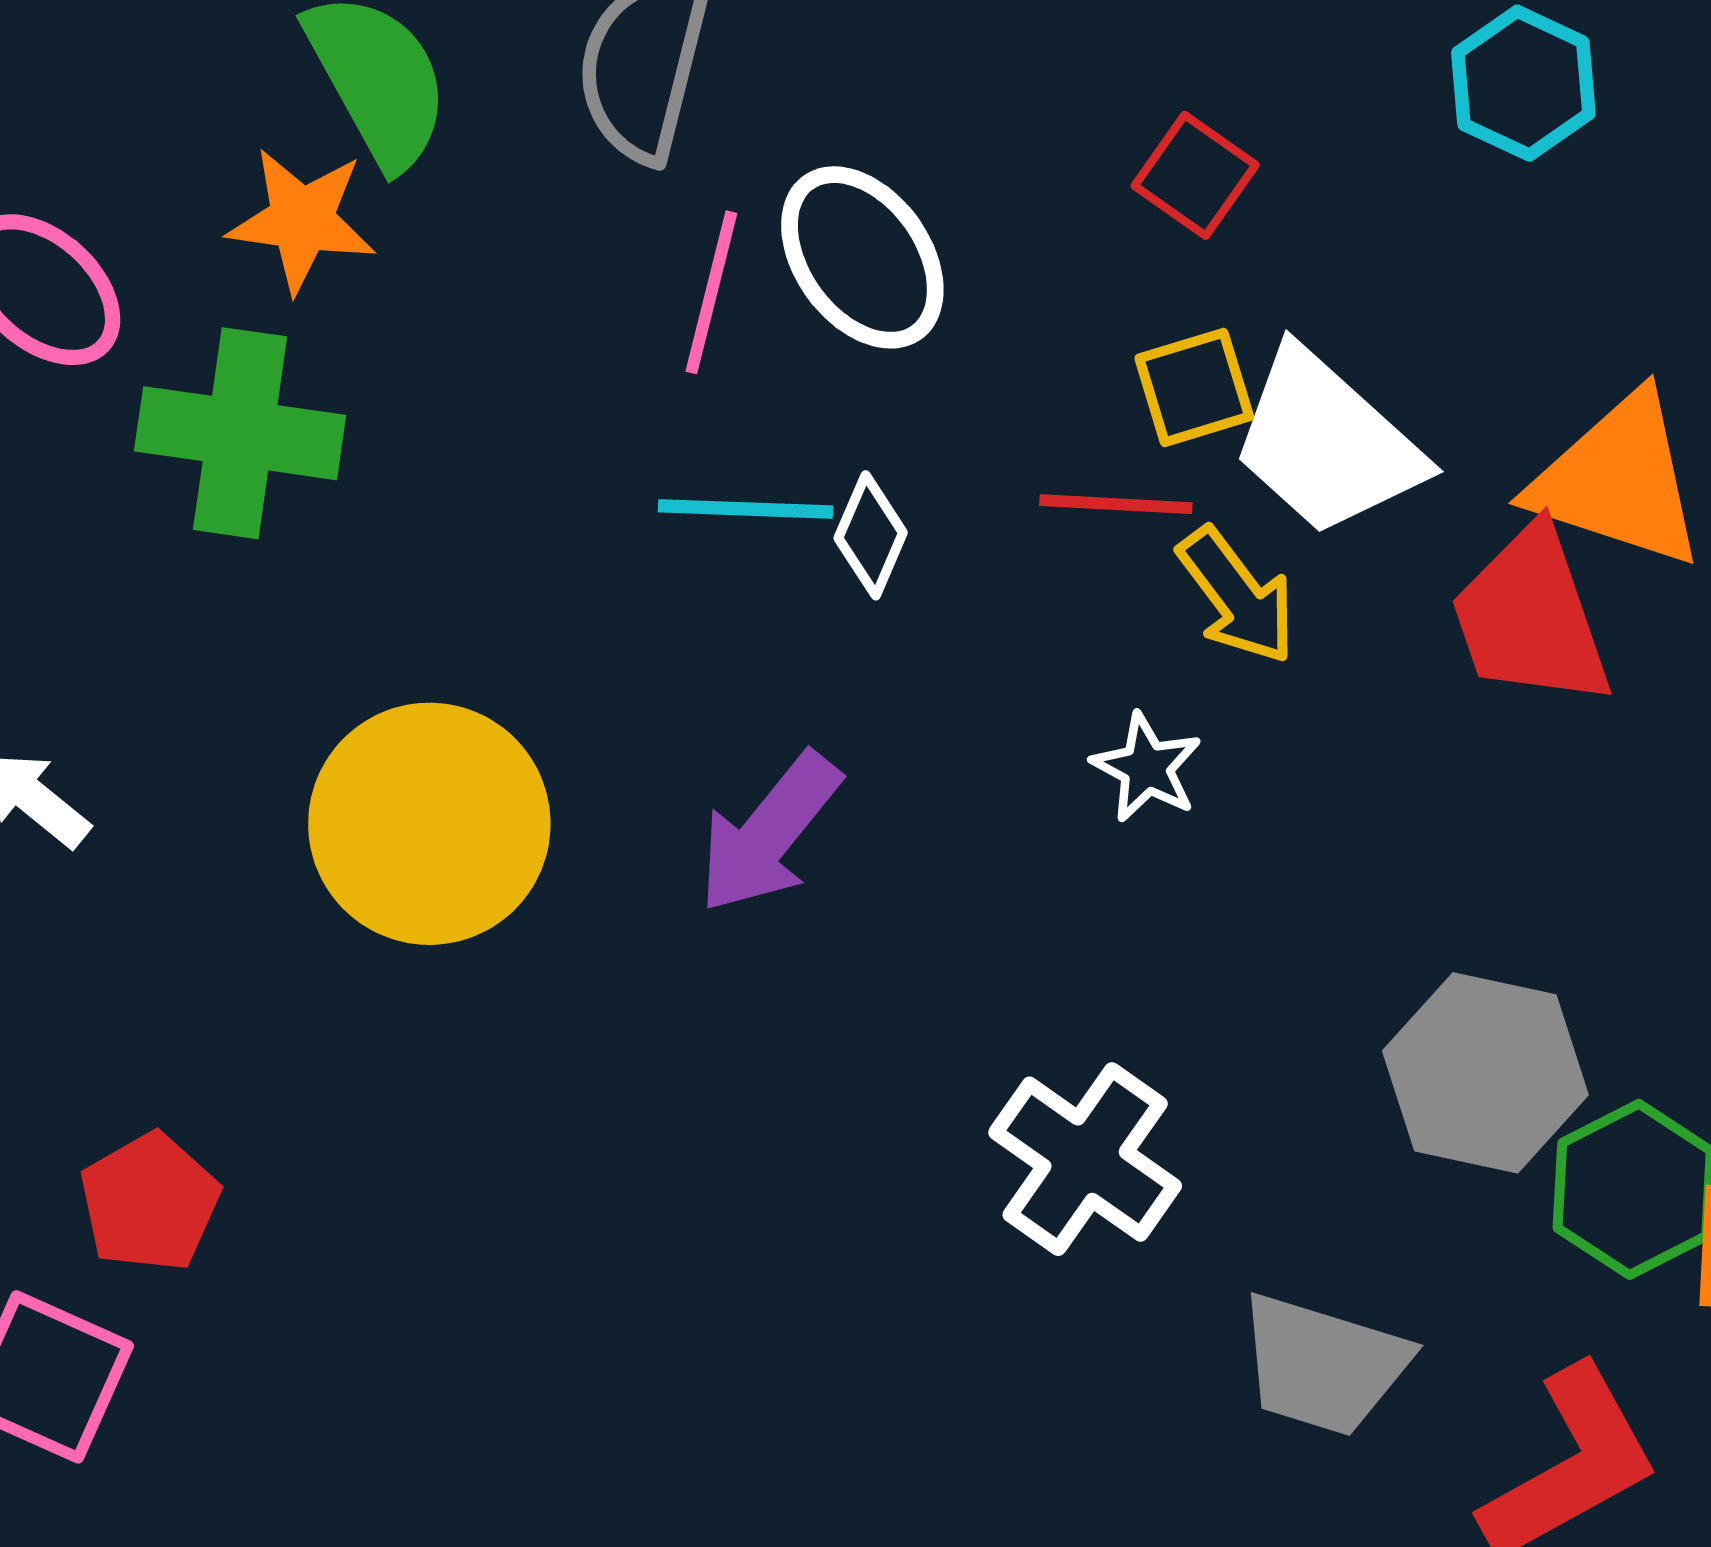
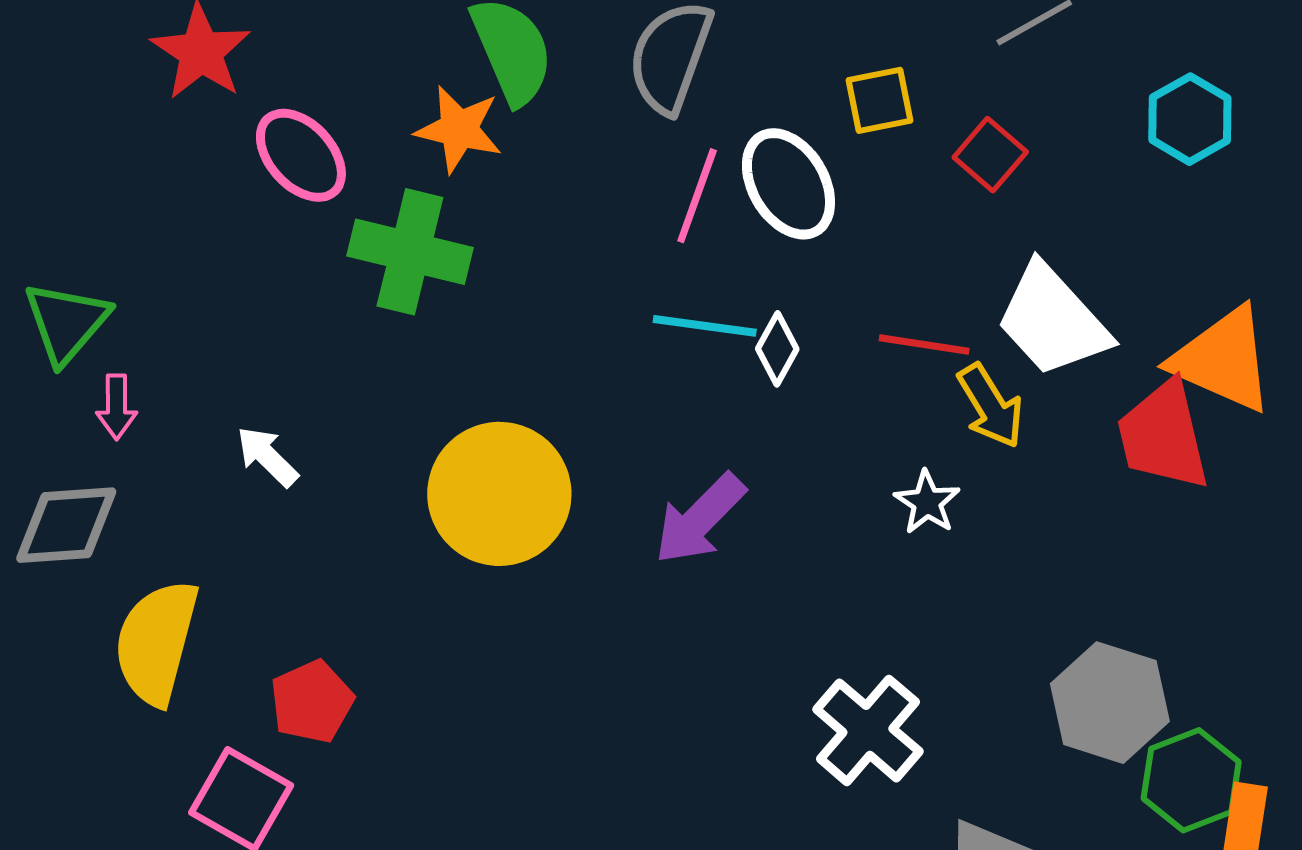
yellow square: (1194, 387) -> (879, 100), moved

